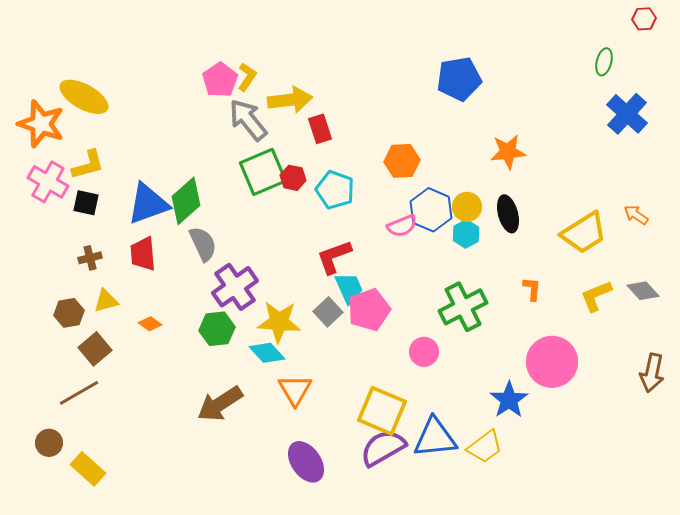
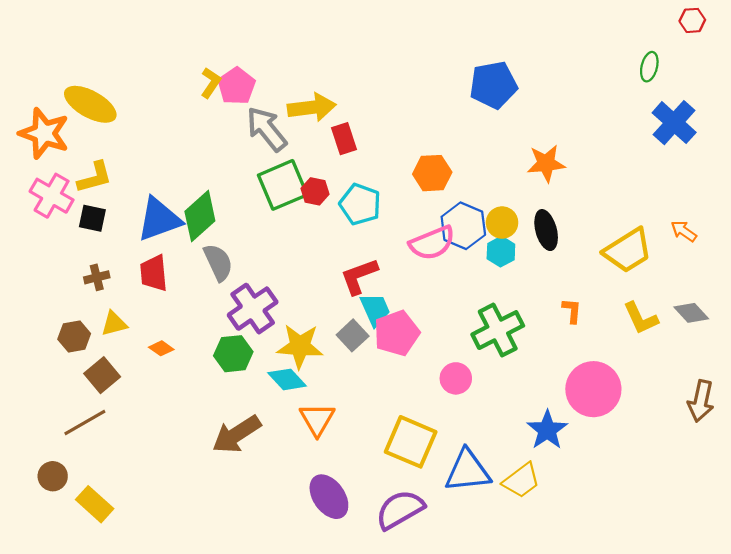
yellow L-shape: (247, 77) -> (211, 83), moved
pink semicircle: (402, 226) -> (432, 243), size x1.4
yellow L-shape: (596, 296) -> (641, 318), turned -93
purple semicircle: (383, 448) -> (400, 510), moved

